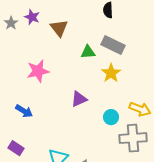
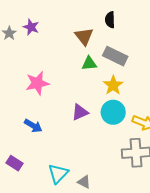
brown triangle: (59, 28) -> (84, 36), moved
blue arrow: (24, 111) -> (33, 126), moved
cyan circle: (111, 117) -> (113, 112), moved, size x1.5

